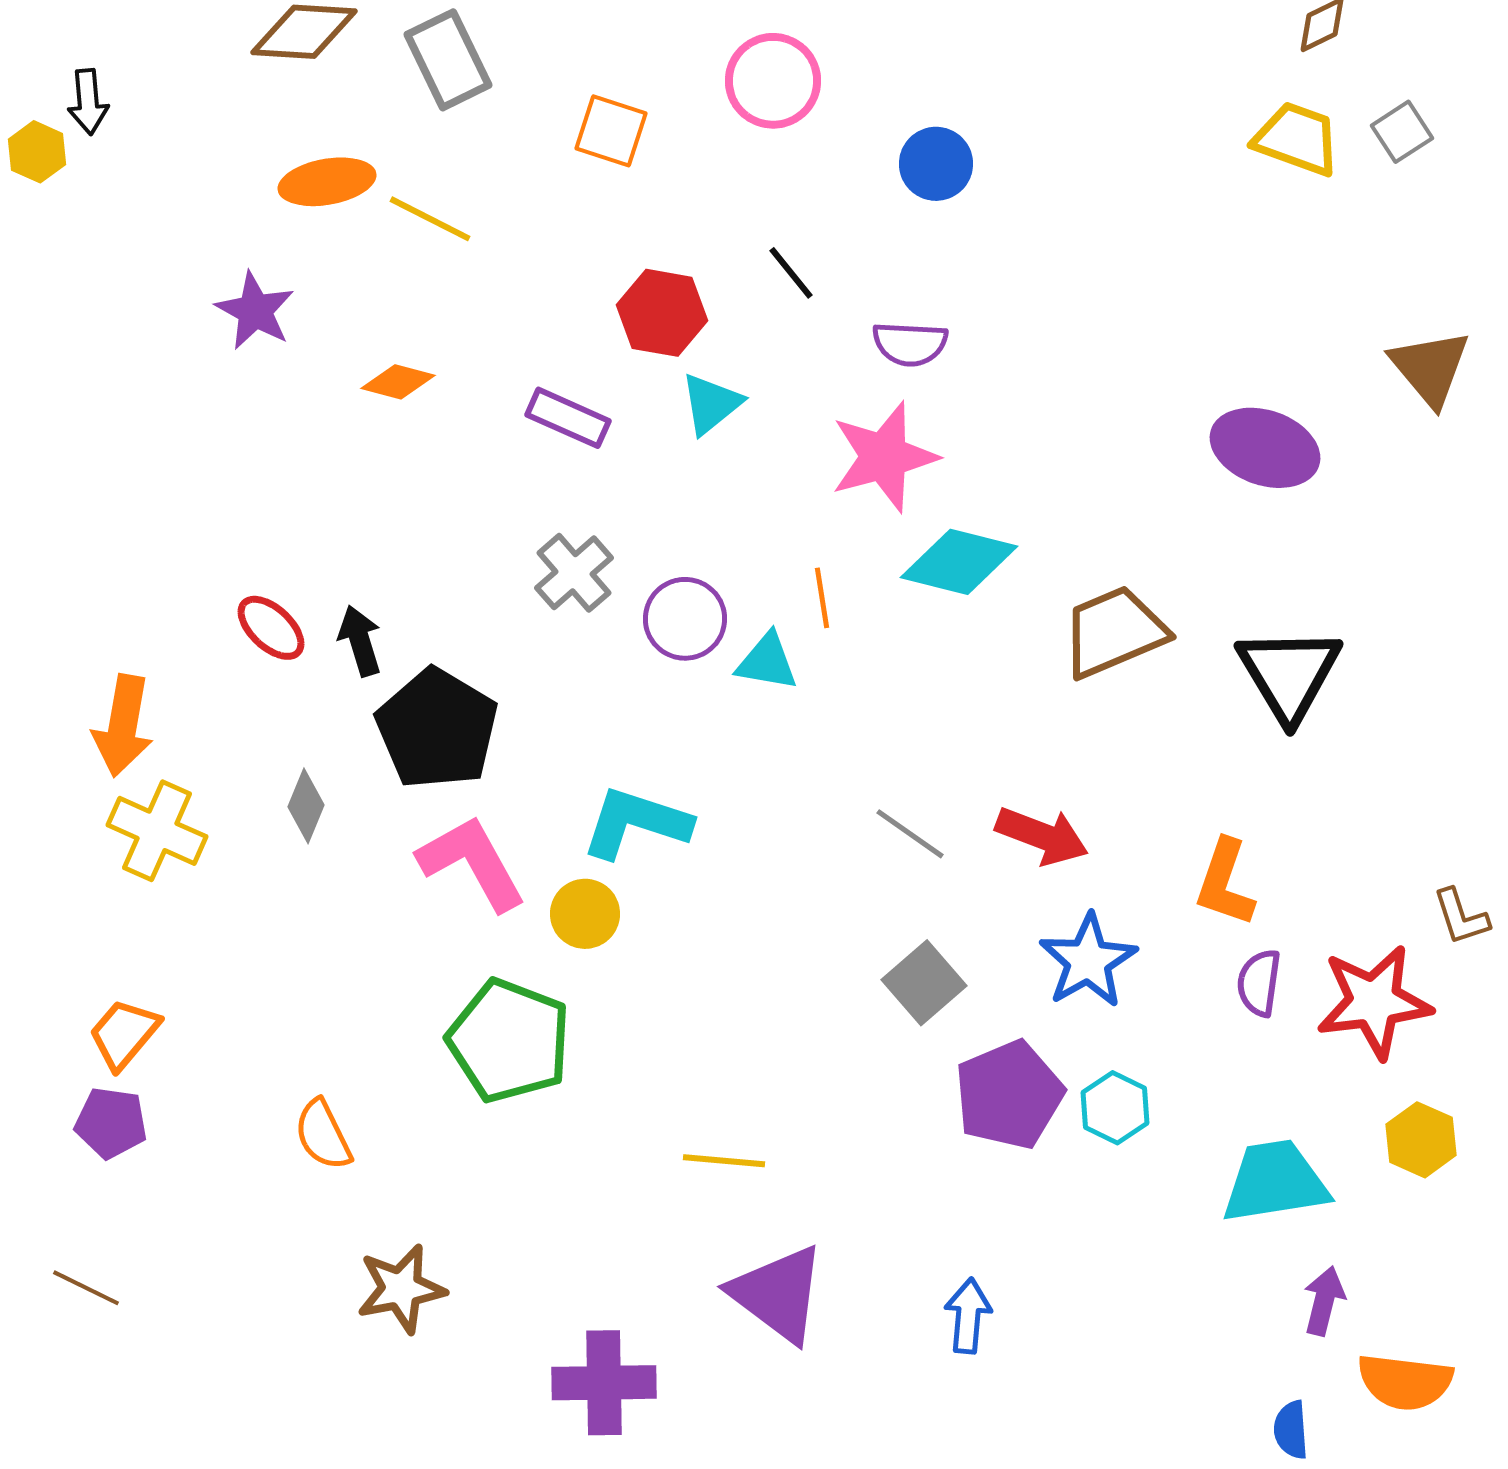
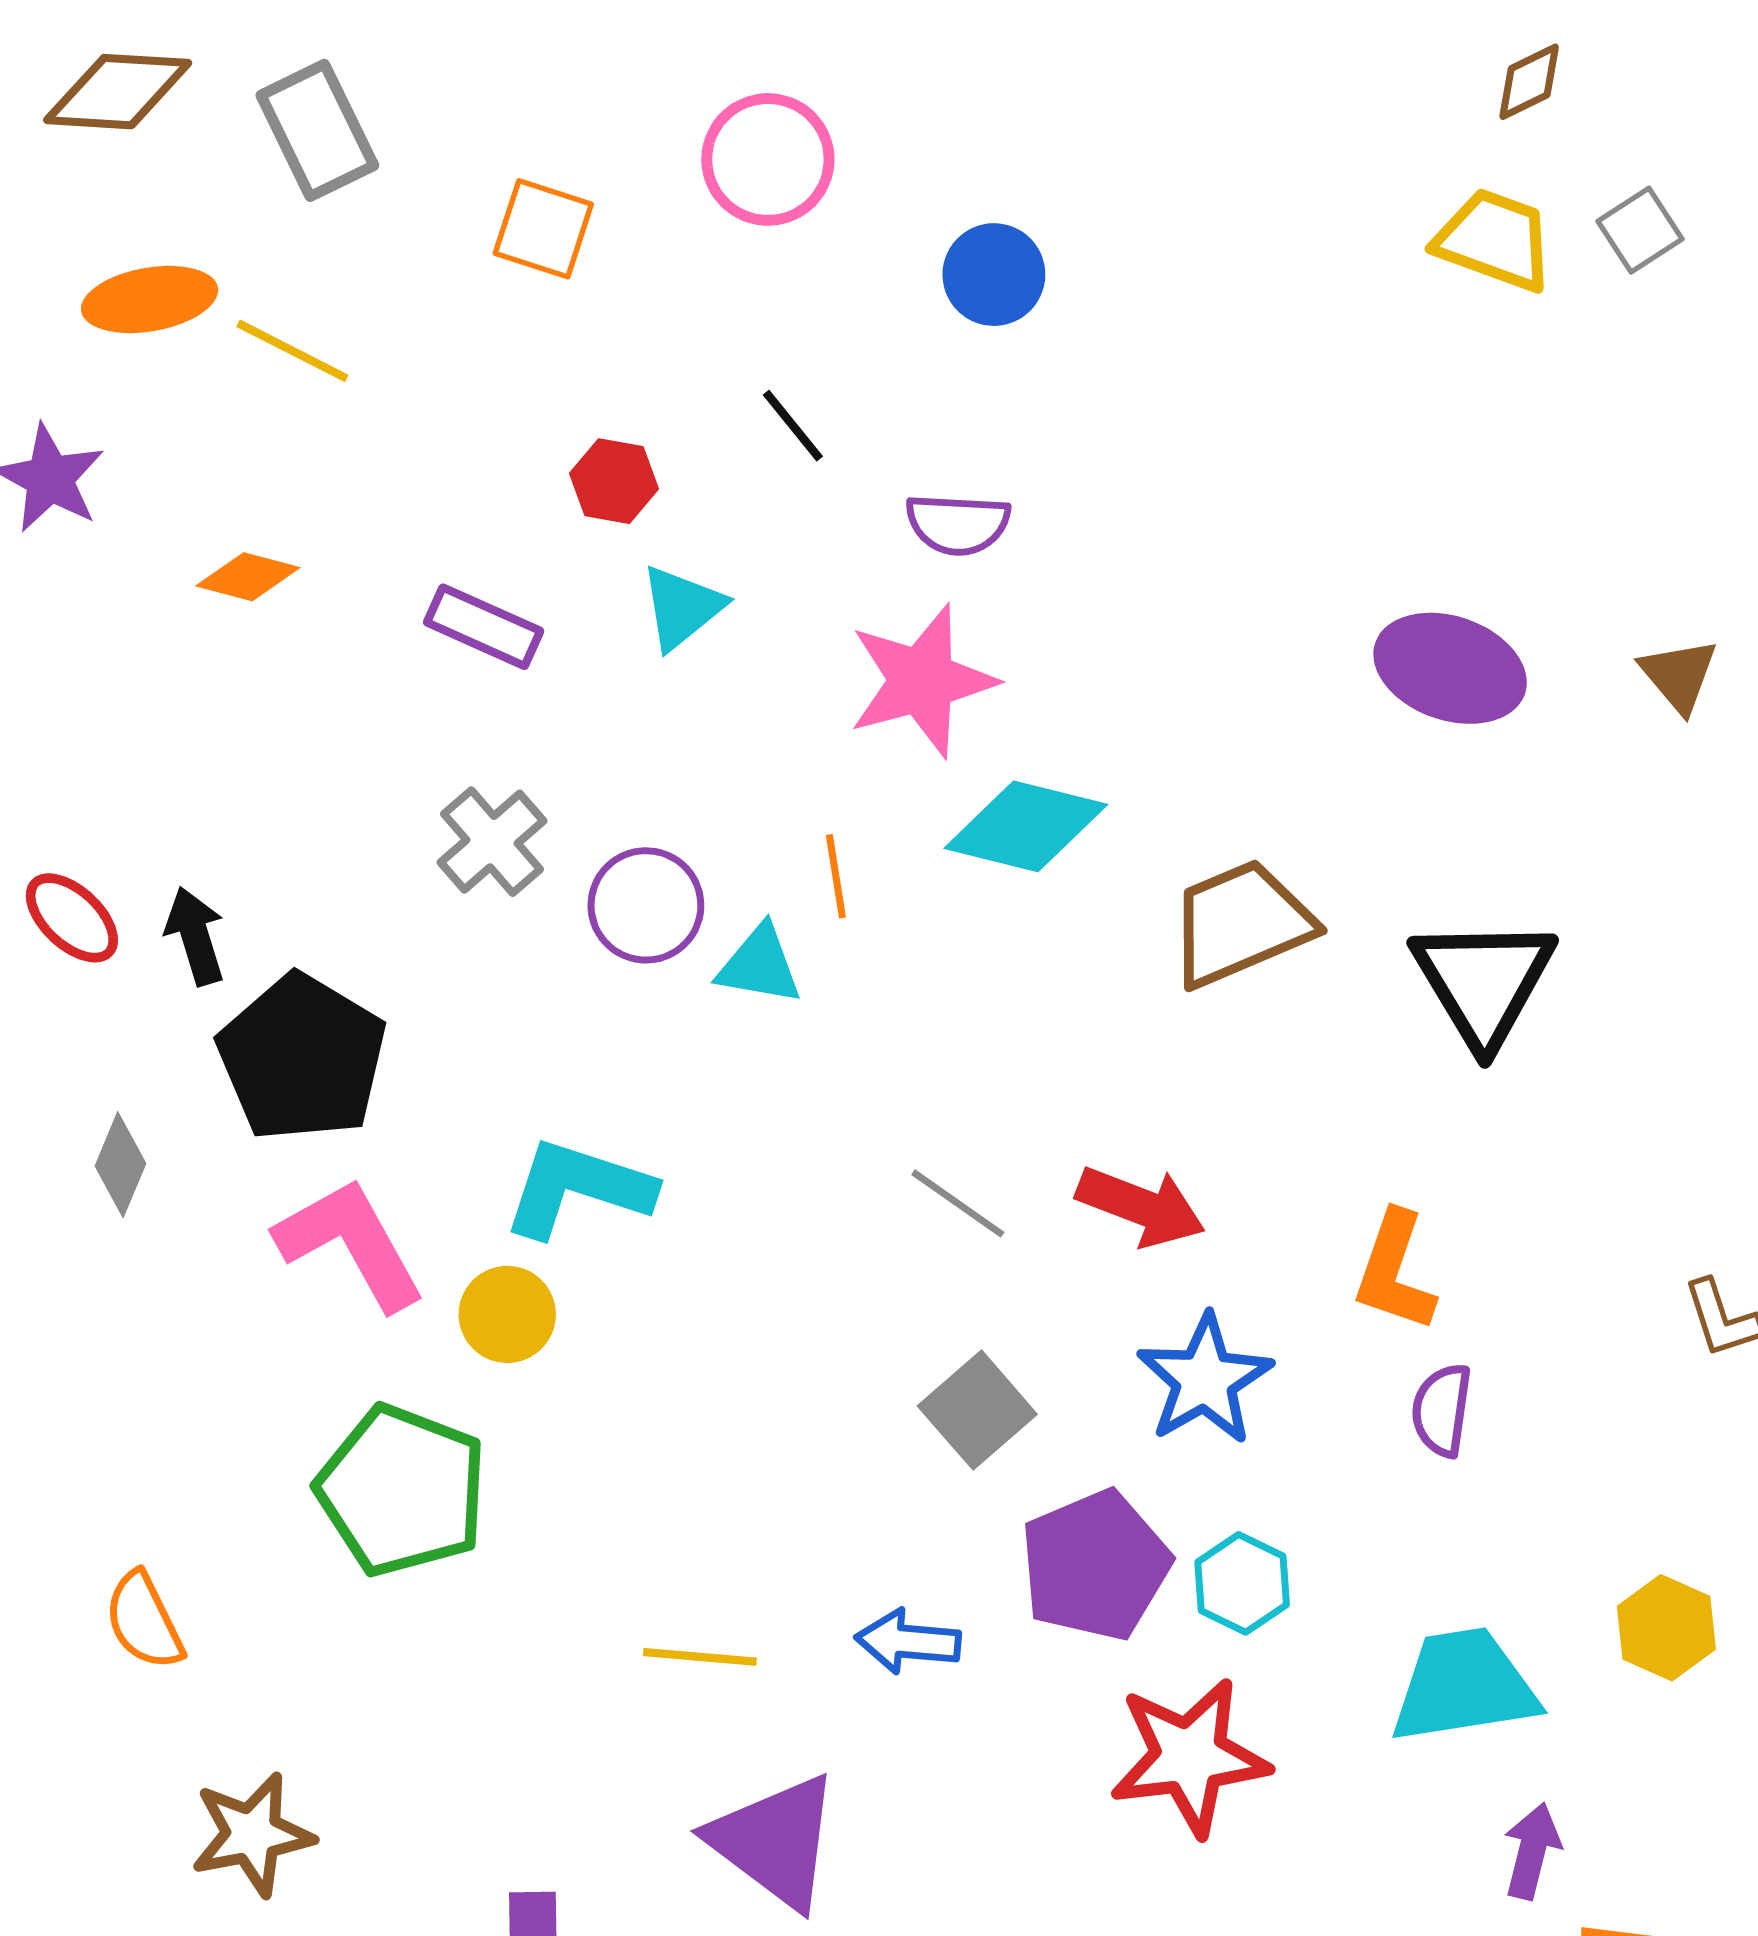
red hexagon: (662, 313) -> (614, 481), size x0.7
brown triangle: (1430, 368) -> (1679, 675), moved, size x0.7
red star: (1374, 1002) -> (1189, 1757), moved
blue arrow: (968, 1316) -> (908, 1642), moved, turned -90

